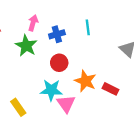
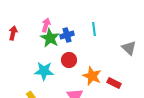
green star: (26, 46) -> (50, 38), moved
cyan star: (51, 90) -> (44, 71), moved

